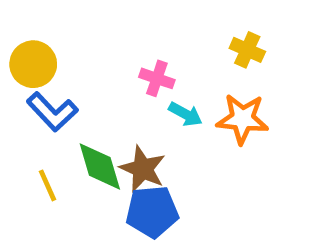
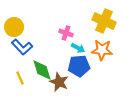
yellow cross: (247, 50) -> (104, 21), size x1.6
brown star: (143, 169) -> (59, 82), moved
blue pentagon: (152, 212) -> (79, 66), moved

